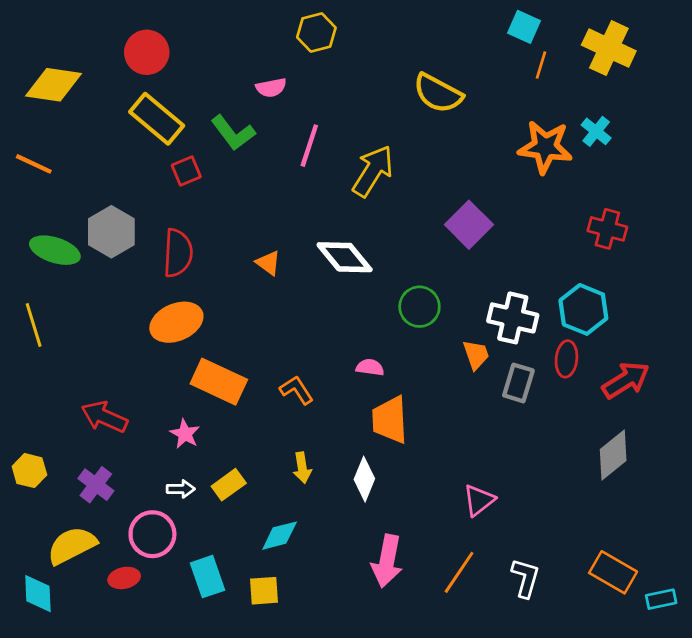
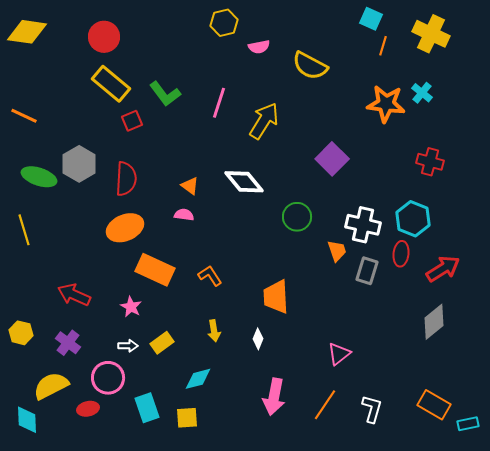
yellow diamond: (53, 85) -> (27, 32), moved
pink semicircle: (271, 88) -> (259, 47), moved
pink semicircle: (370, 367) -> (184, 215), moved
white diamond: (364, 479) -> (258, 339), size x0.7

